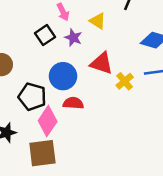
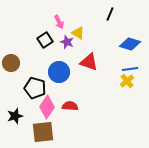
yellow triangle: (98, 21) -> (78, 33), moved
yellow cross: (125, 81) -> (127, 81), moved
red semicircle: (73, 103) -> (70, 106), moved

